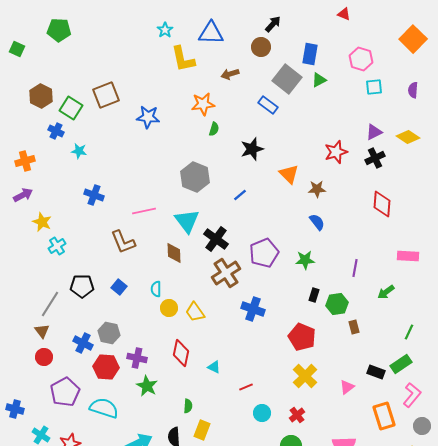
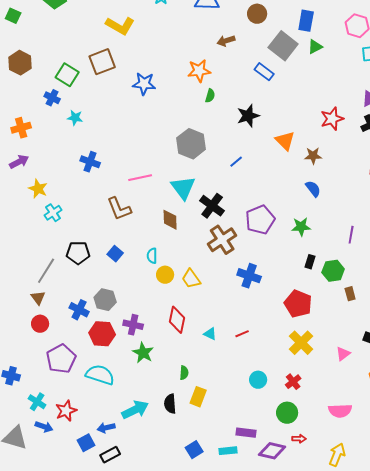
yellow L-shape: (183, 59) -> (120, 26), moved, turned -48
brown hexagon: (41, 96) -> (20, 63), moved
red line: (246, 387) -> (242, 334), moved

